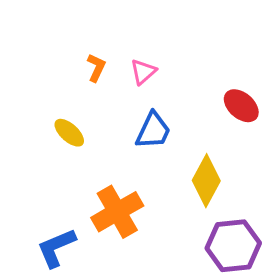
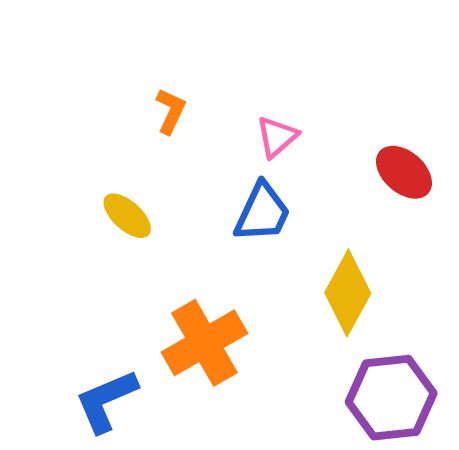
pink triangle: (143, 72) -> (277, 137), moved

